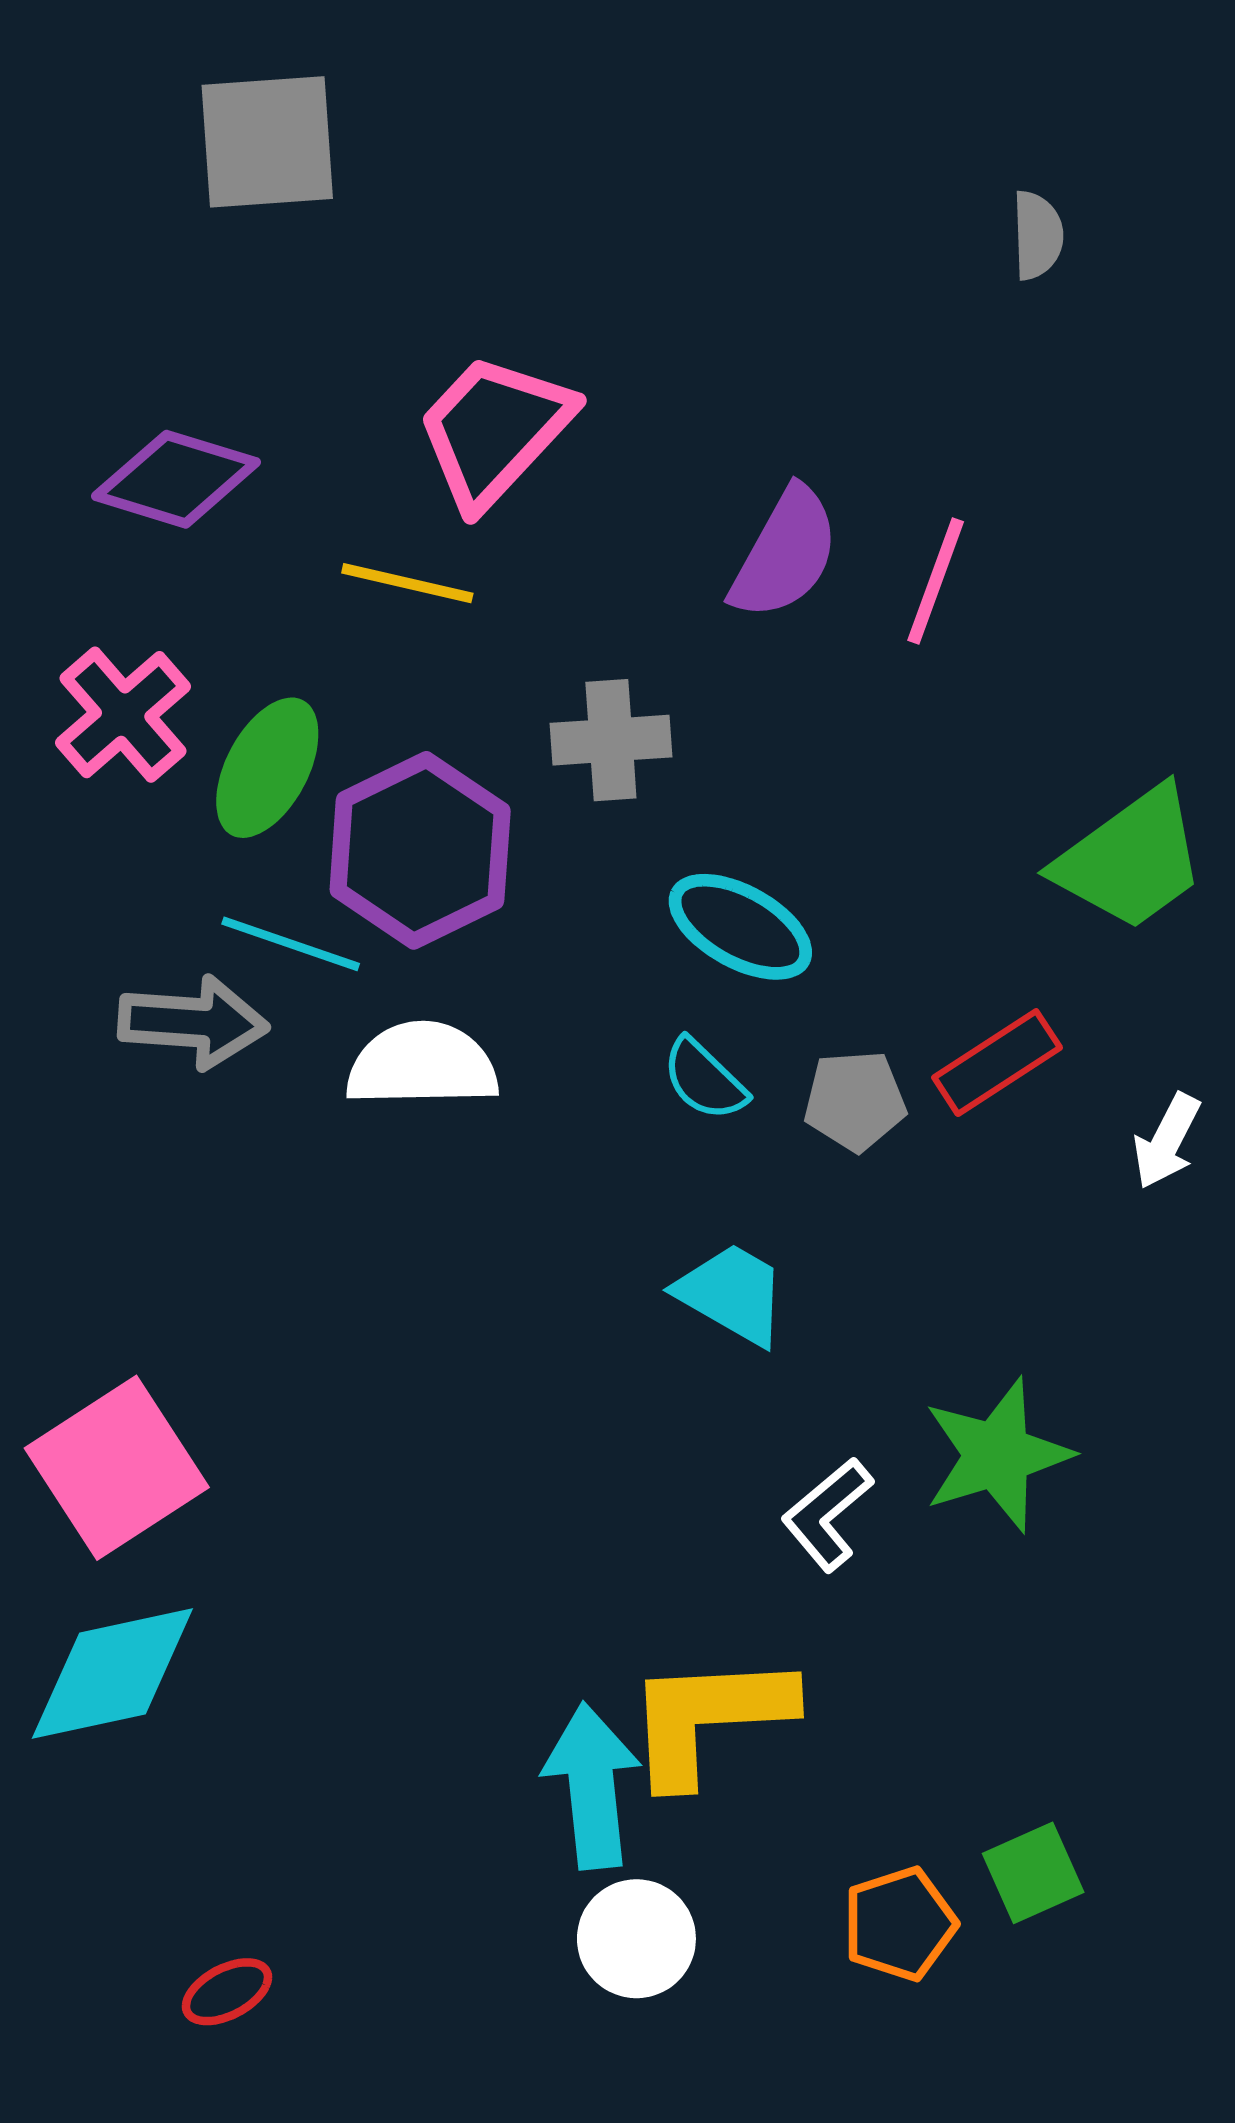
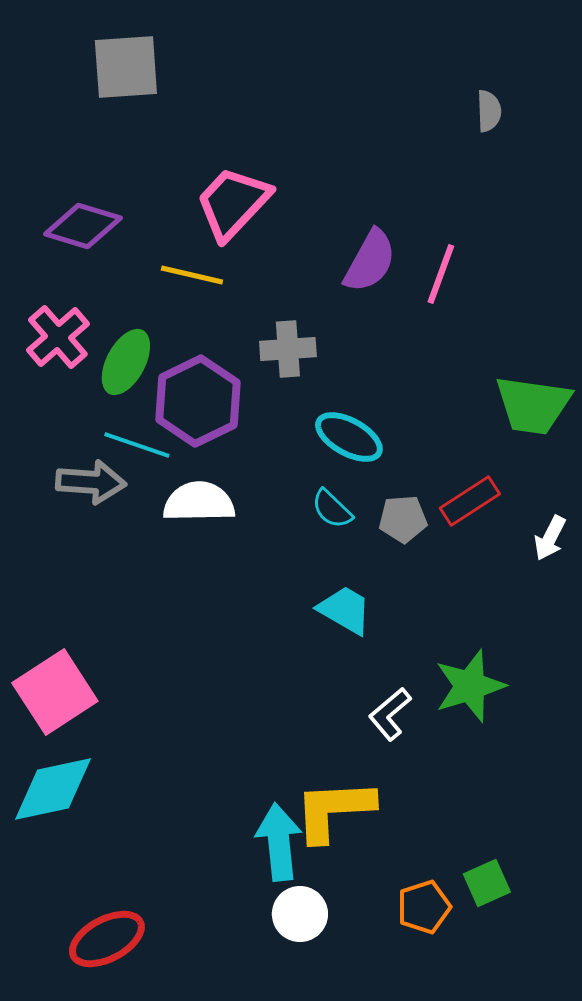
green trapezoid: (1131, 859) -> (533, 405), turned 44
red ellipse: (227, 1992) -> (107, 939), size x1.8

